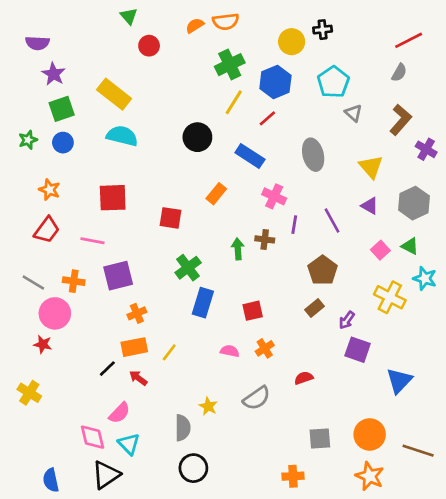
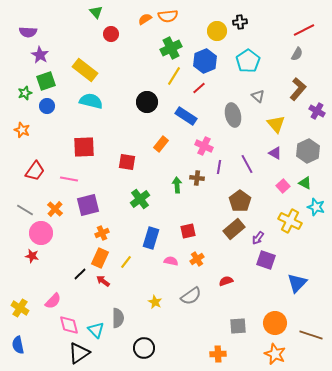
gray triangle: (353, 113) -> (258, 96), moved
green star: (28, 140) -> (25, 93), moved
orange star: (49, 190) -> (22, 130), moved
orange cross: (74, 281) -> (55, 209), turned 35
blue rectangle: (203, 303) -> (151, 238), moved
brown rectangle: (314, 308) -> (234, 229), size x1.5
orange rectangle: (134, 347) -> (100, 258), turned -54
yellow cross: (29, 393) -> (20, 308), moved
pink semicircle: (119, 413) -> (53, 301), moved
gray semicircle: (183, 428) -> (118, 318), moved
blue semicircle: (51, 480) -> (18, 345), moved

